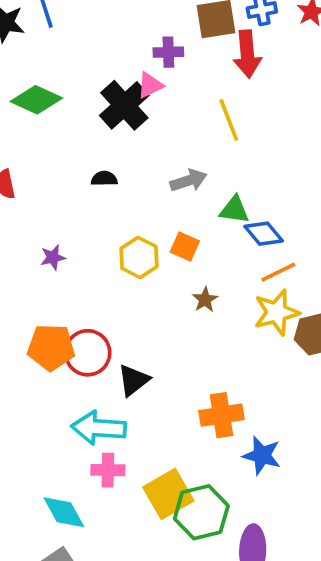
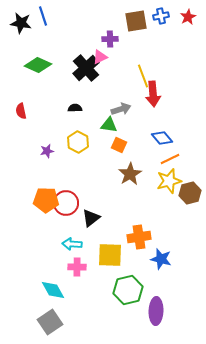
red arrow: (247, 54) -> (153, 94), moved
green triangle: (234, 210) -> (109, 125), moved
yellow hexagon: (139, 257) -> (78, 142), moved
brown star: (205, 300) -> (130, 174), size x1.6
cyan arrow: (99, 428) -> (72, 244), size x0.7
yellow square: (168, 494) -> (110, 255), moved, turned 32

